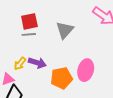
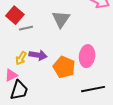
red square: (29, 21) -> (15, 15), moved, turned -30
orange pentagon: (61, 78) -> (64, 67), turned -30

